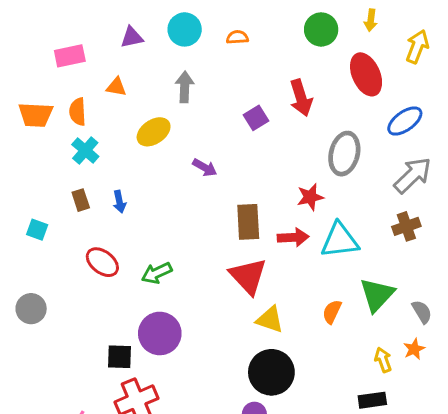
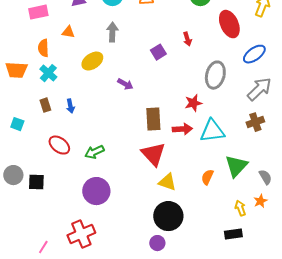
red arrow: (301, 98) -> (187, 39), size x0.6
orange trapezoid: (36, 115) -> (16, 70), moved
black square: (119, 357) -> (36, 182), moved

